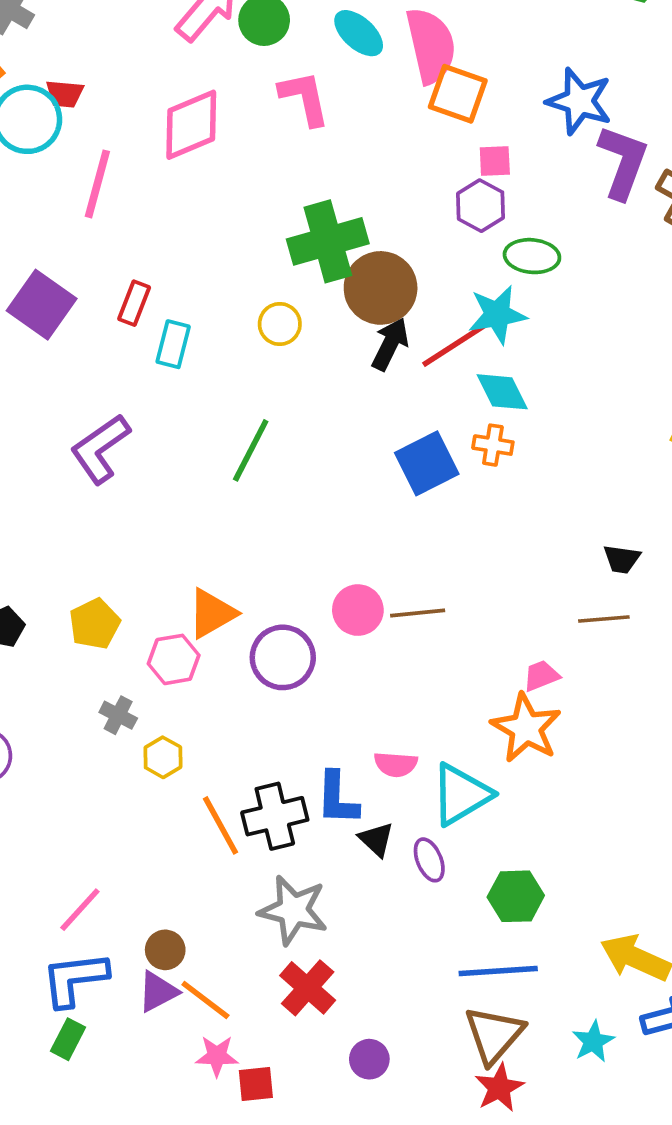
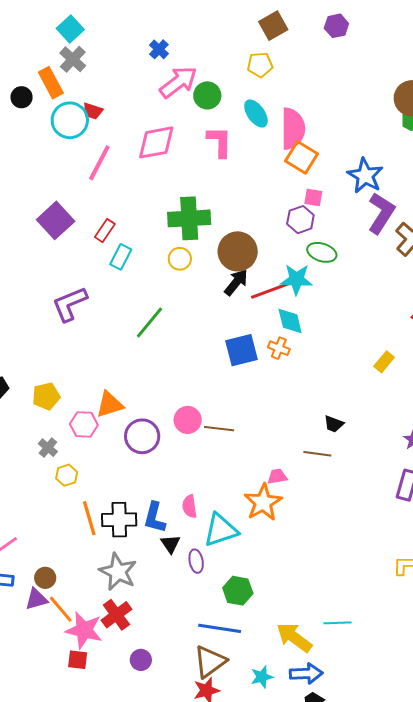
green cross: (328, 241) -> (189, 218), moved
pink semicircle: (396, 764) -> (190, 506), turned 65
pink star: (217, 1056) -> (84, 630), moved, size x1.6

